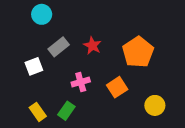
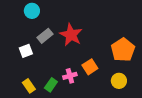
red star: (92, 46) -> (71, 35), size x1.6
orange pentagon: (138, 52) -> (123, 50), moved
pink cross: (81, 82) -> (70, 76), moved

